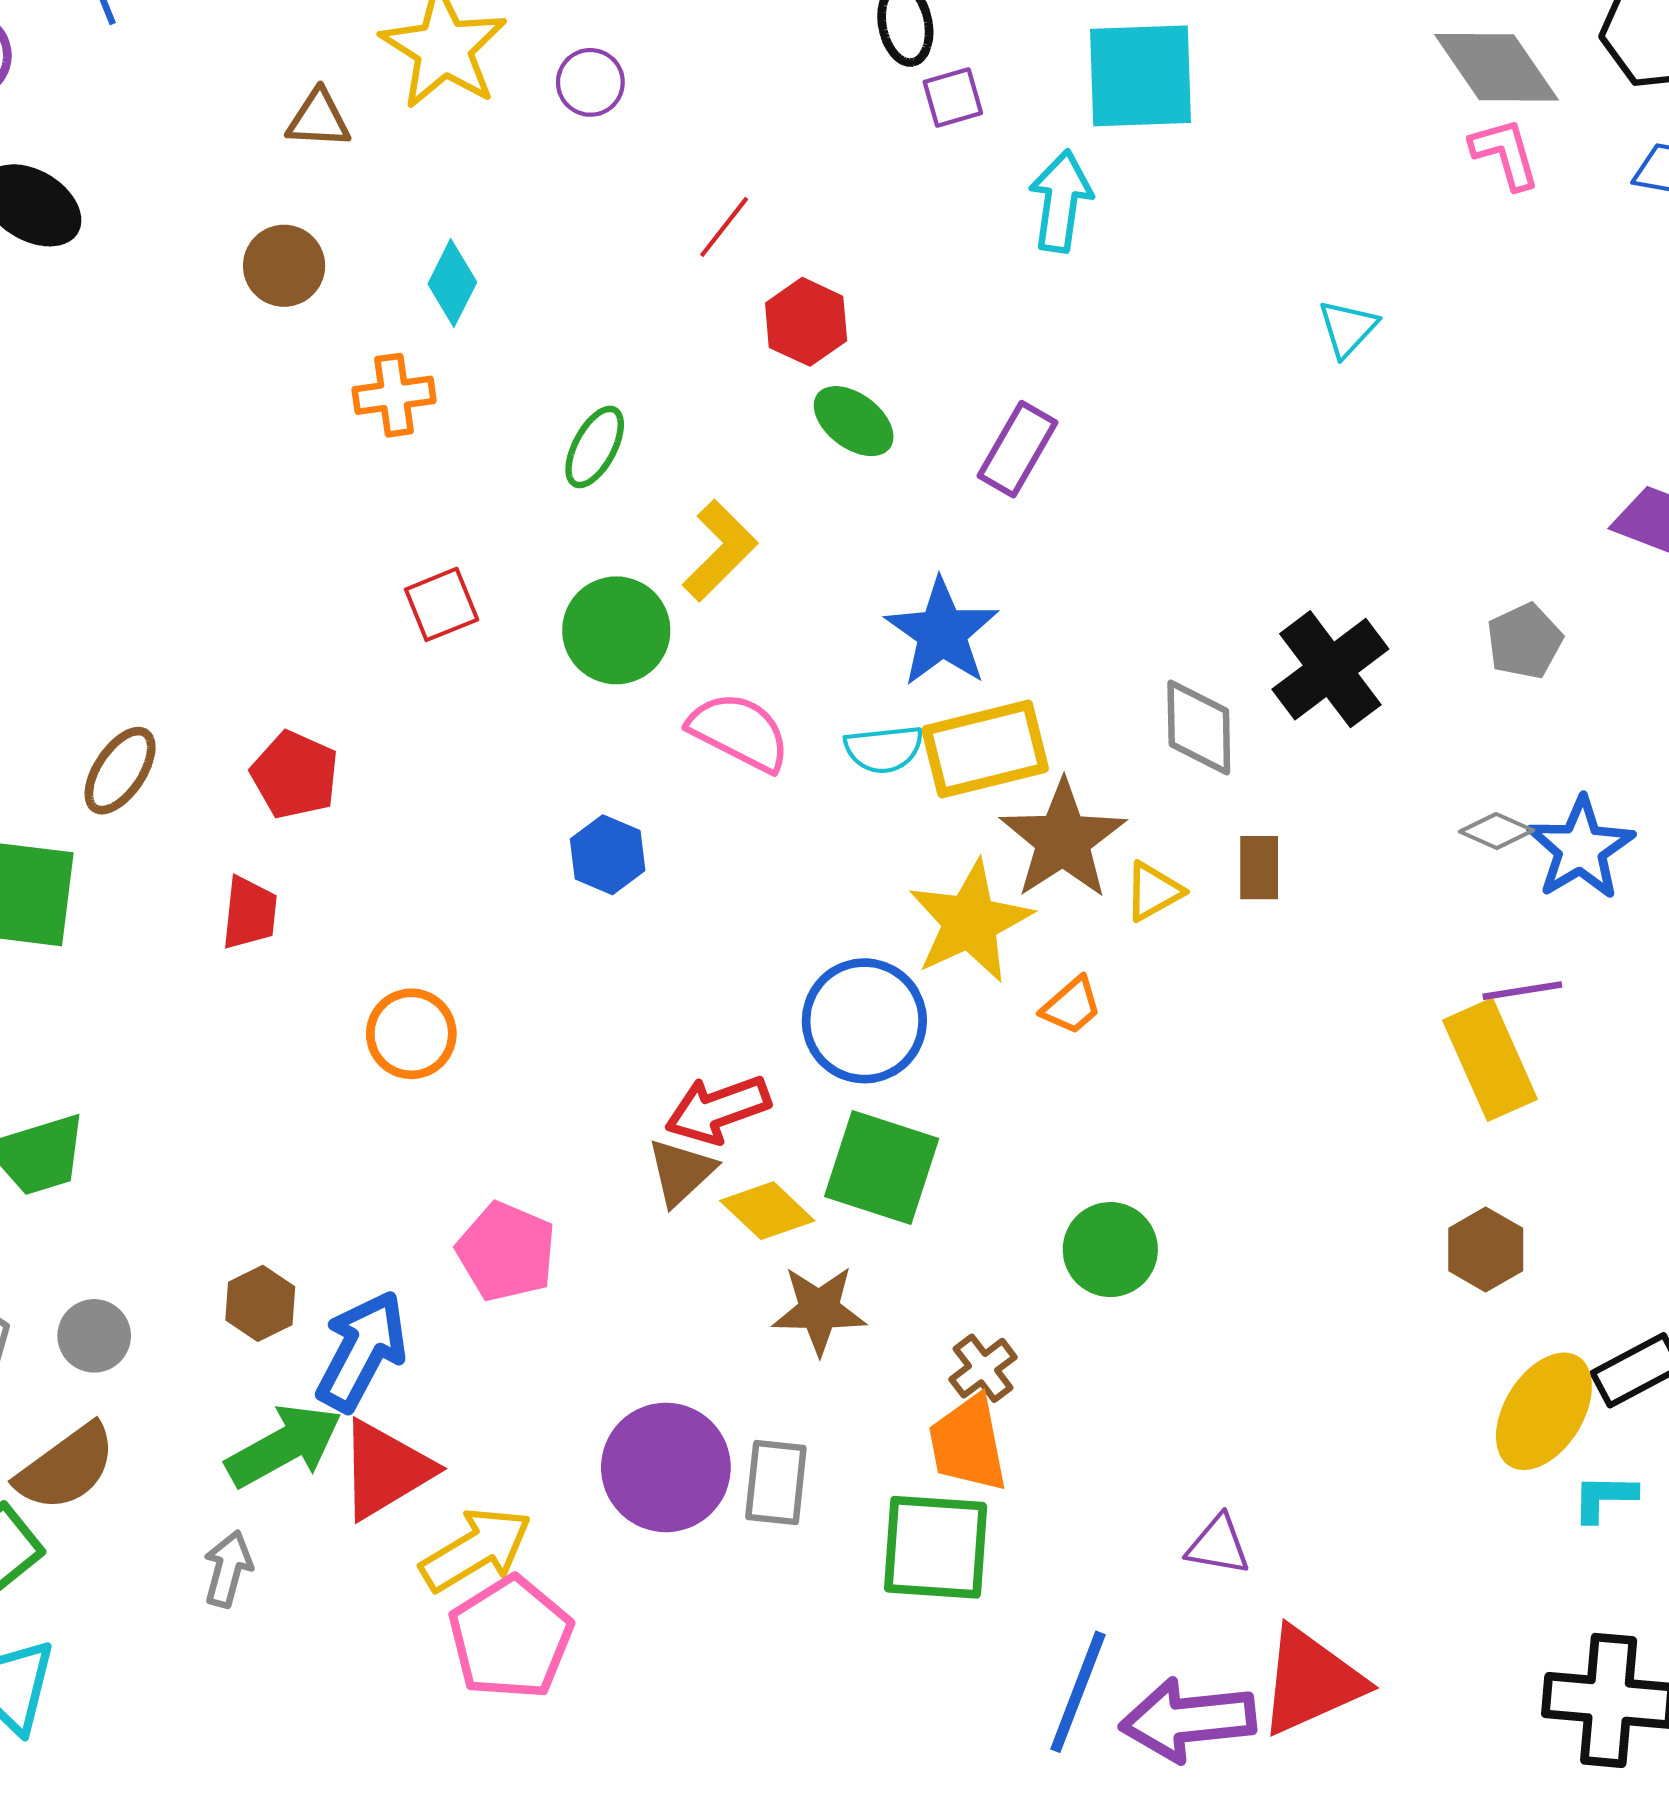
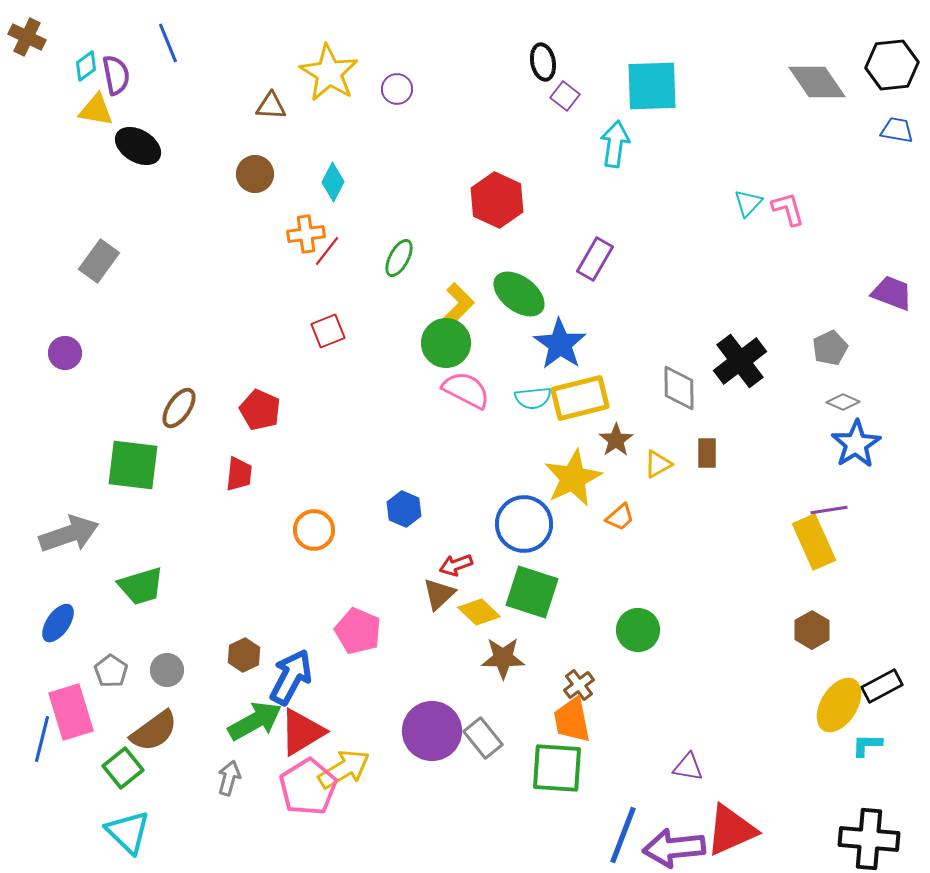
purple square: (953, 97) -> (565, 96), turned -36
pink L-shape: (1505, 154) -> (788, 209), moved
red line: (724, 227) -> (327, 251), moved
red hexagon: (806, 322) -> (497, 200), size x1.4
green ellipse: (854, 421) -> (519, 294), moved, size x1.4
green circle: (616, 630) -> (446, 343), moved
gray diamond: (1496, 831) -> (843, 402), moved
brown star: (1063, 840) -> (616, 440), size x0.6
blue hexagon: (608, 855) -> (404, 509), moved
red arrow: (718, 1109) -> (456, 565), size x0.7
gray rectangle: (776, 1483) -> (483, 738), turned -45
pink pentagon: (511, 1638) -> (308, 787), moved

